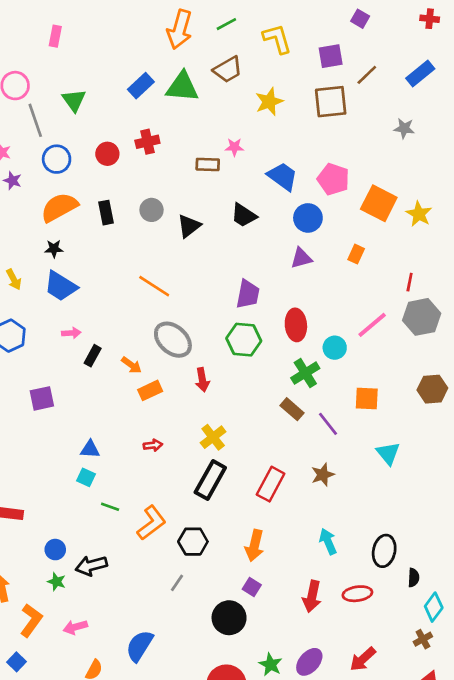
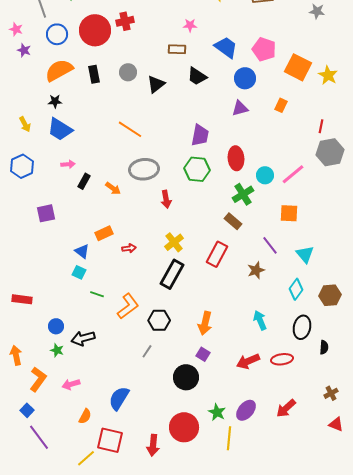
red circle: (107, 154) -> (95, 30), size x1.8
brown rectangle: (208, 164) -> (177, 49), moved
pink line: (372, 325) -> (293, 174), moved
gray ellipse: (173, 340) -> (144, 169), turned -48
brown hexagon: (432, 389) -> (330, 295), moved
orange rectangle: (150, 390) -> (104, 233), moved
purple line: (328, 424) -> (270, 245), moved
blue triangle: (90, 449) -> (82, 251), turned 35
red rectangle: (271, 484) -> (217, 254), moved
red arrow: (312, 596) -> (248, 361), turned 55
cyan diamond: (434, 607) -> (296, 289), moved

